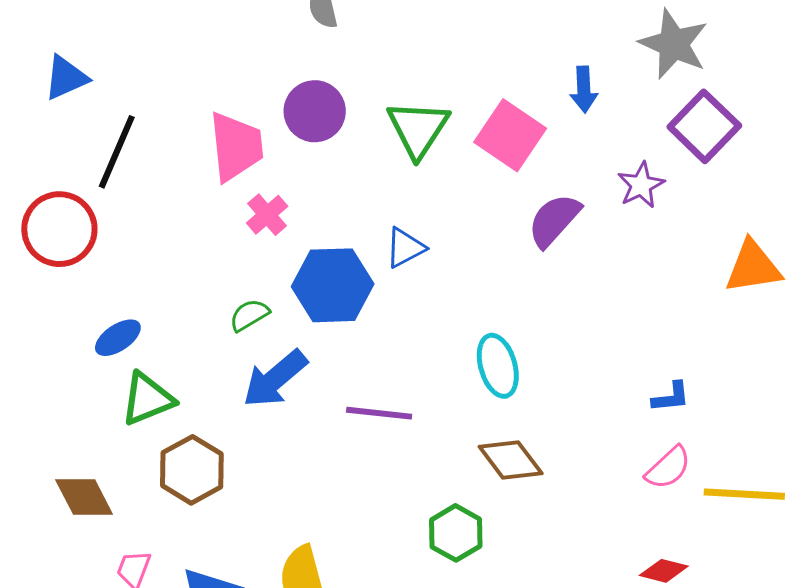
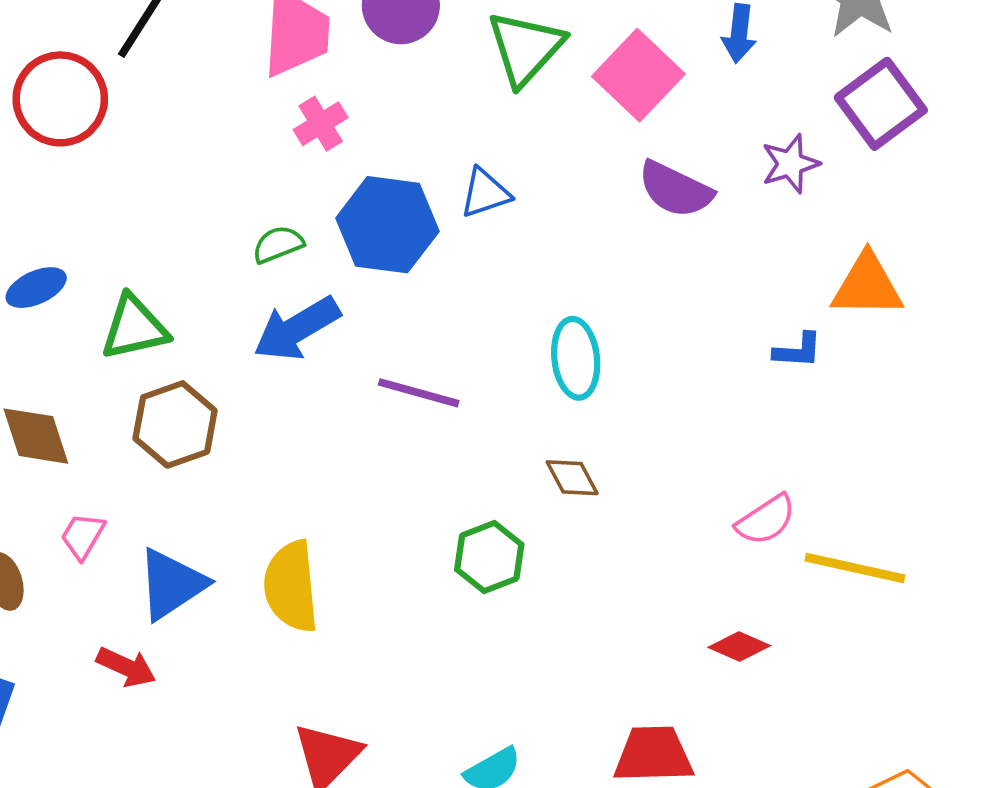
purple semicircle: (554, 220) -> (675, 189), turned -116
orange triangle: (753, 267) -> (867, 286), moved
blue ellipse: (118, 338) -> (36, 288), moved
blue L-shape: (671, 397) -> (798, 351), moved
brown diamond: (511, 460) -> (572, 478), size x0.7

